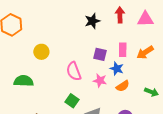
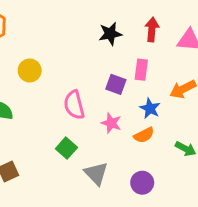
pink rectangle: (123, 50) -> (141, 70), moved
blue star: (117, 69) -> (150, 108), moved

